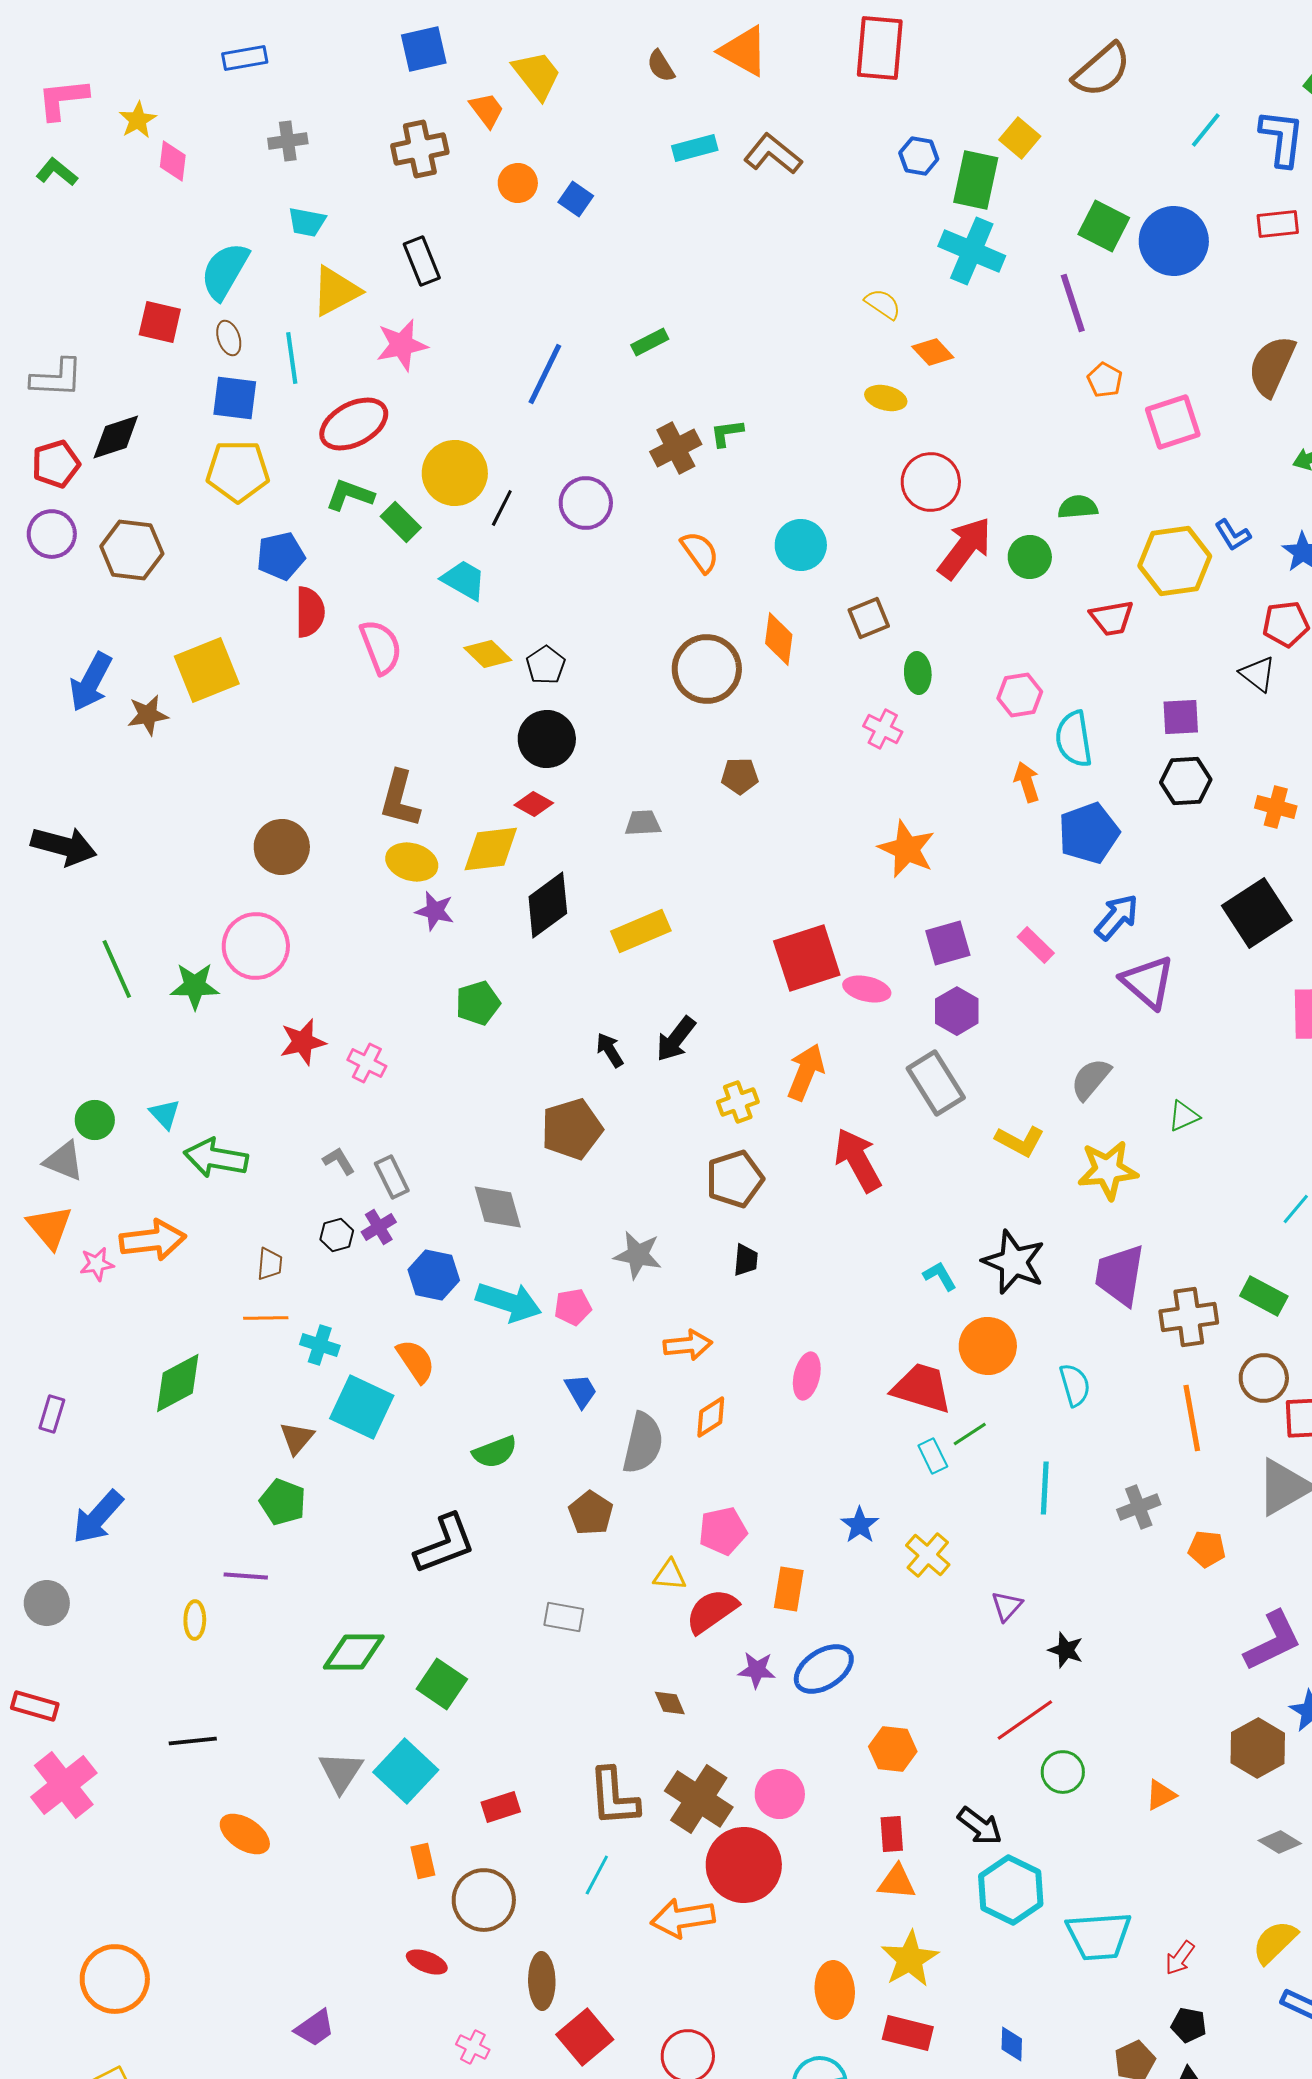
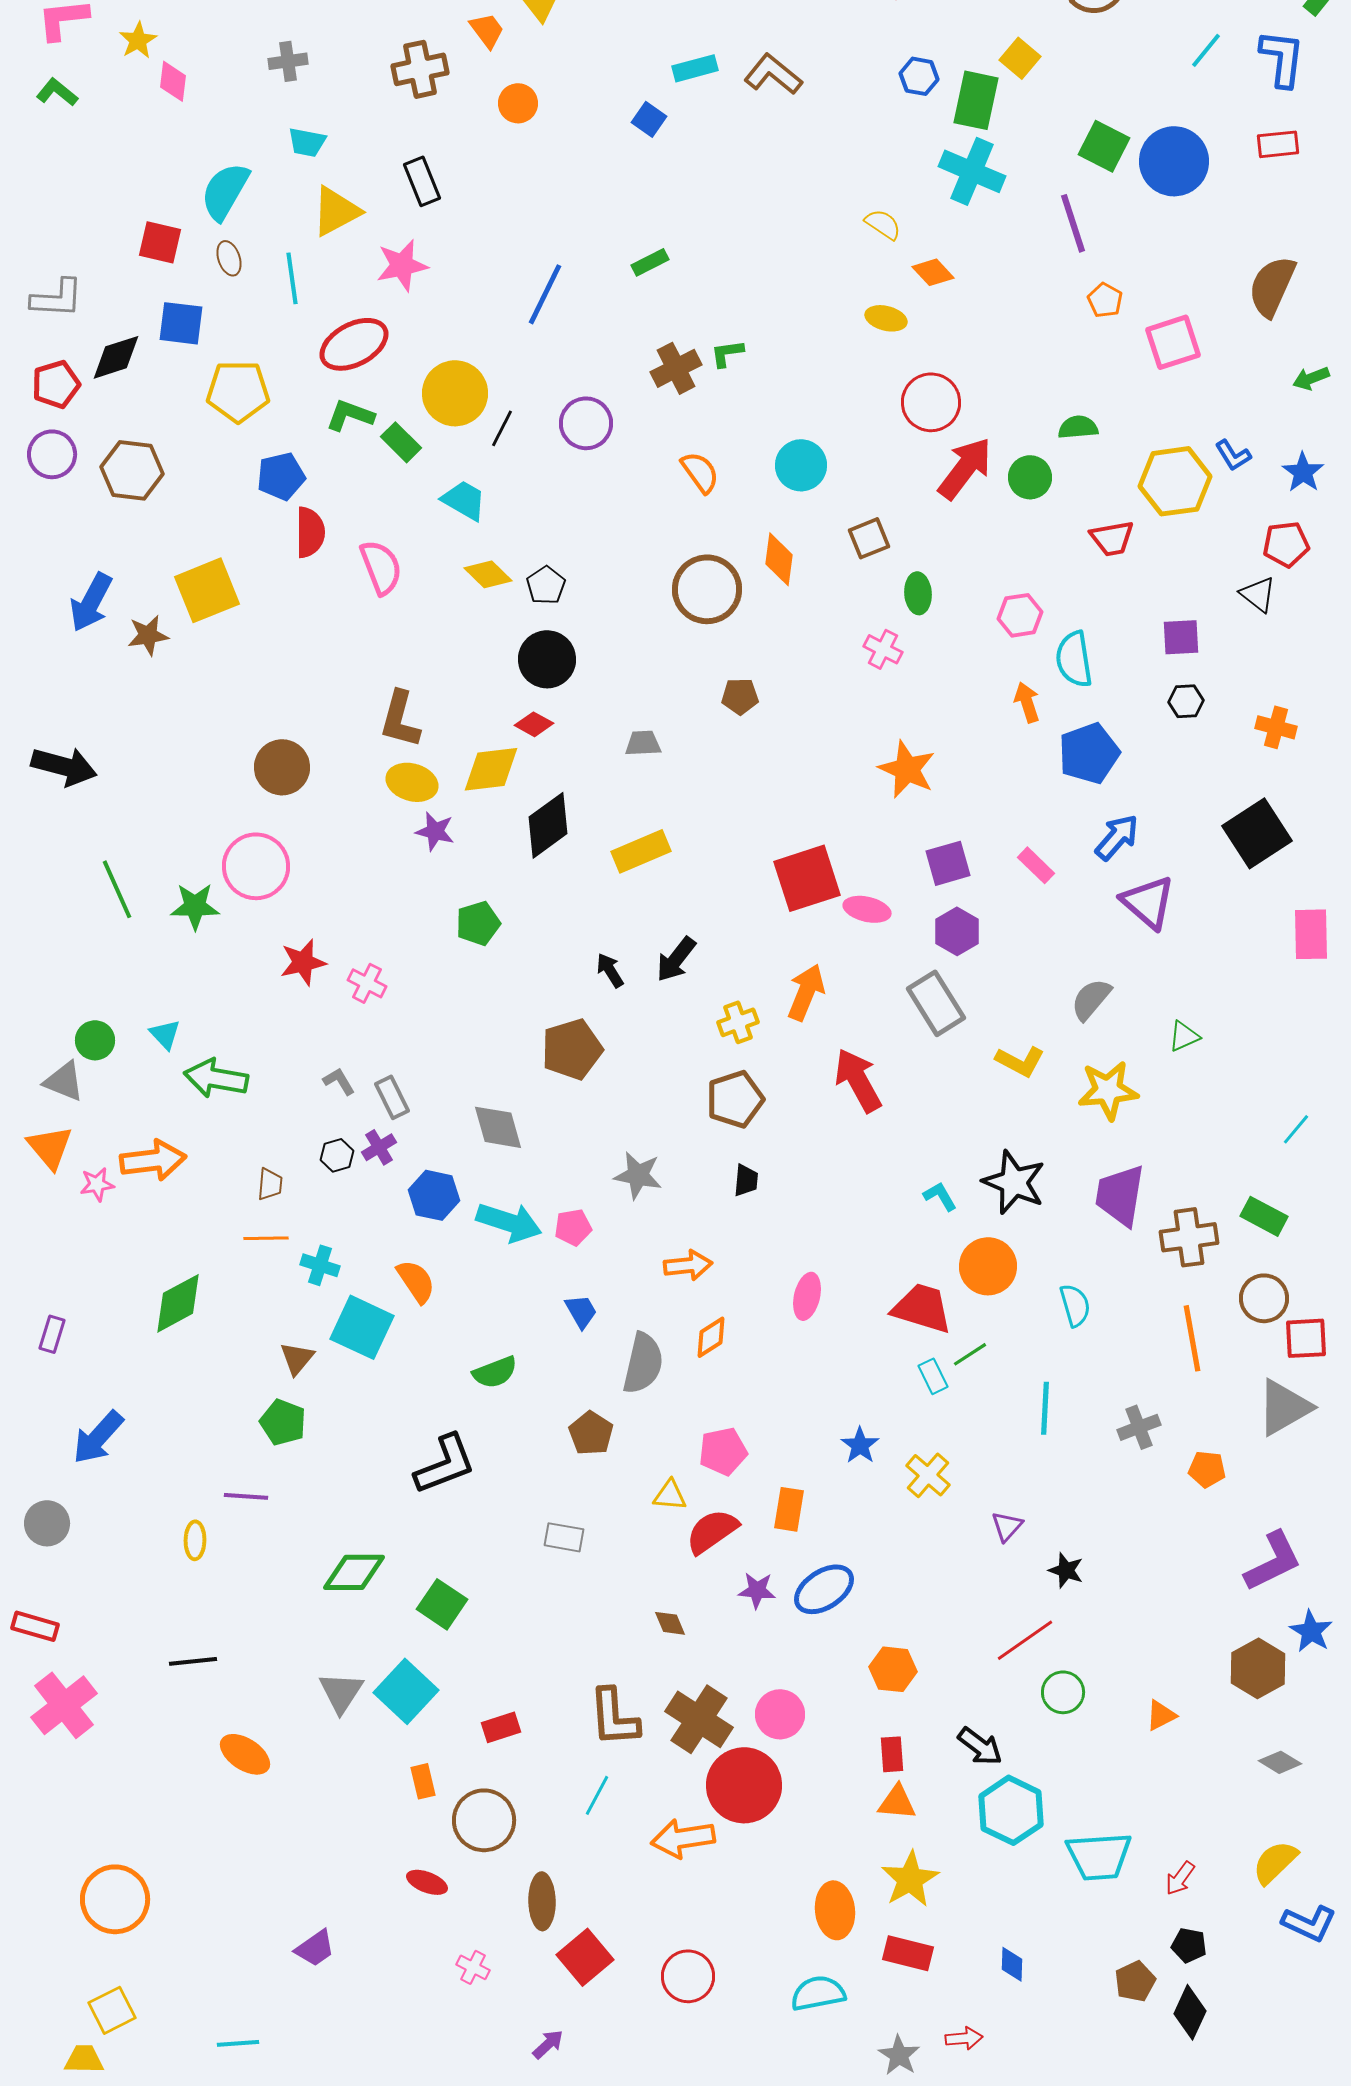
blue square: (576, 199) -> (649, 119), moved
blue square: (235, 398) -> (181, 323), moved
black hexagon: (1186, 781) -> (1186, 701), size x0.7

